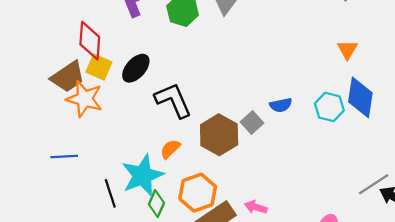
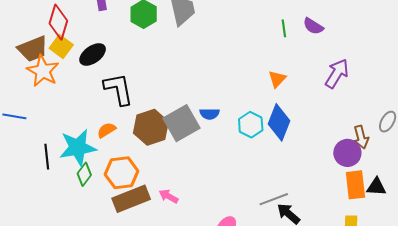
gray square: (252, 123) -> (181, 123), size x1.8

